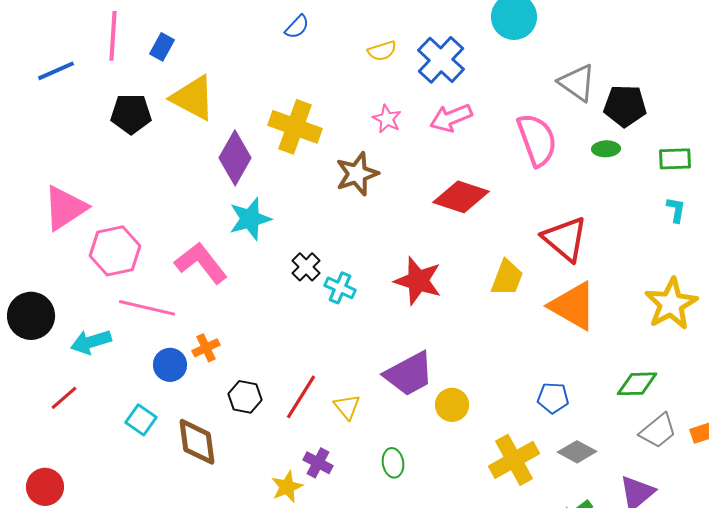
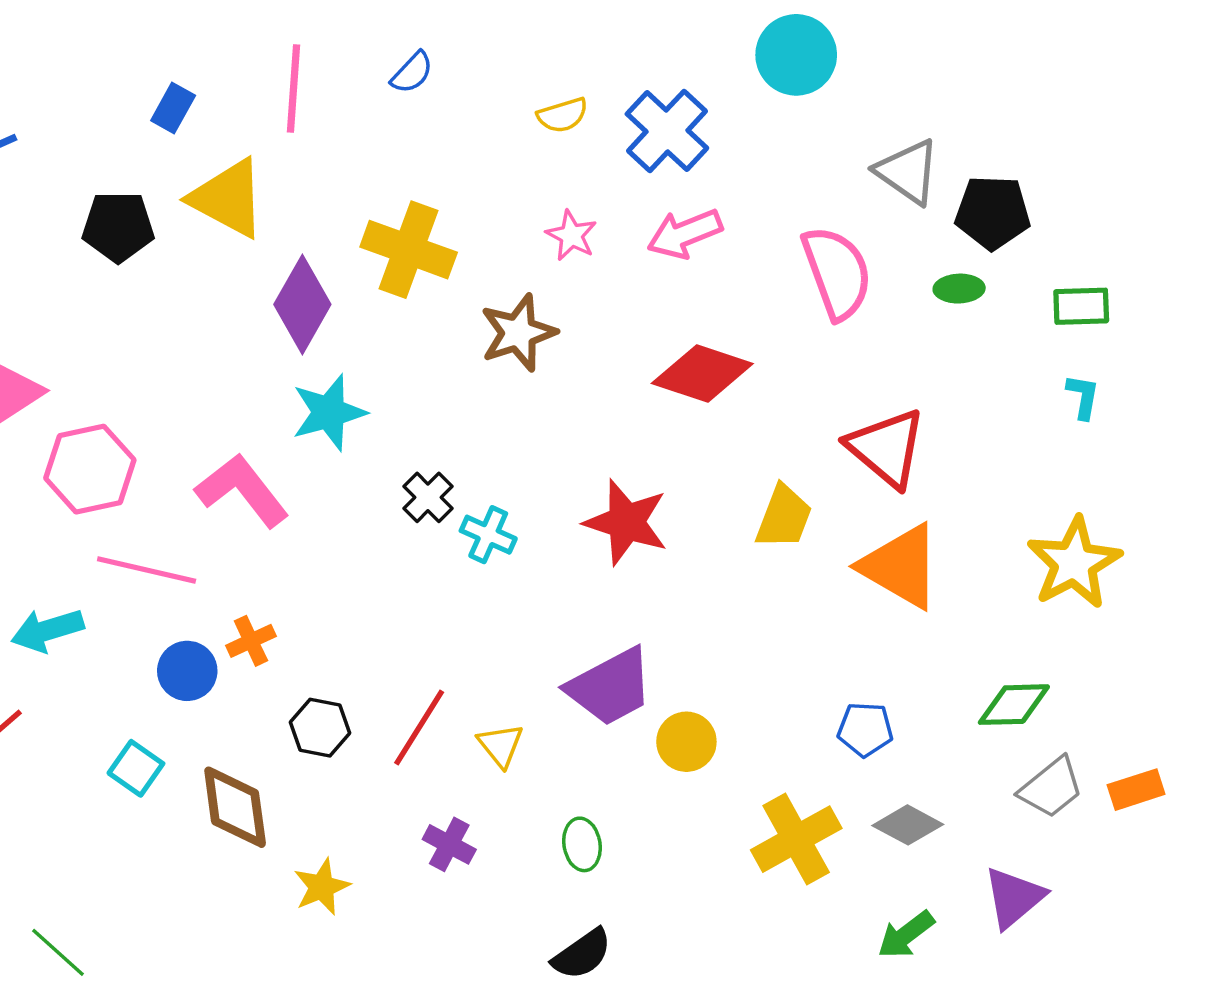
pink line: (113, 36) -> (293, 89), moved
yellow star: (287, 487) -> (322, 887), moved

